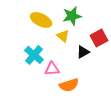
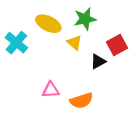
cyan cross: (34, 55) -> (16, 43), moved
pink triangle: (52, 69) -> (51, 90), moved

